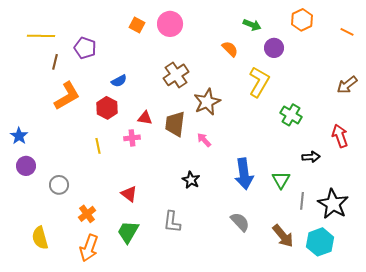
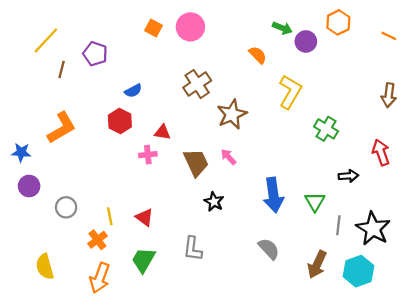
yellow line: (41, 36) -> (46, 40), turned -48
purple circle: (274, 48) -> (306, 41), moved
brown arrow: (347, 85) -> (389, 95), turned -45
orange L-shape: (67, 96) -> (62, 128), moved
brown trapezoid: (175, 124) -> (196, 162), moved, turned 148
blue star: (19, 136) -> (21, 152), turned -30
yellow line: (98, 146) -> (110, 216), moved
brown arrow: (283, 236) -> (317, 264), turned 65

